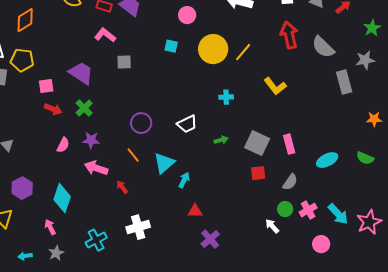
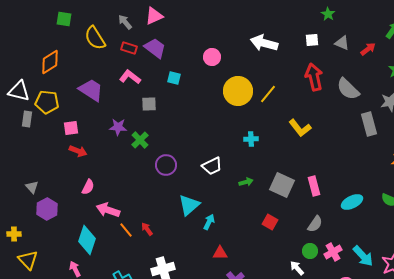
cyan square: (171, 46) -> (174, 78), moved
purple trapezoid: (81, 73) -> (91, 90), moved
green cross: (84, 108) -> (140, 140), moved
purple star: (91, 140) -> (118, 127), moved
orange line: (133, 155) -> (126, 230), moved
pink arrow: (96, 168) -> (108, 210), moved
red square: (258, 173) -> (270, 222), moved, turned 35
purple hexagon: (22, 188) -> (47, 209), moved

